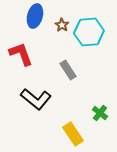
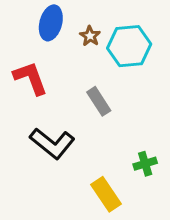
green cross: (100, 113) -> (145, 164), turned 35

